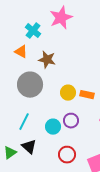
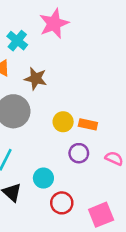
purple circle: (71, 121) -> (79, 153), moved
cyan circle: (53, 127) -> (43, 178), moved

